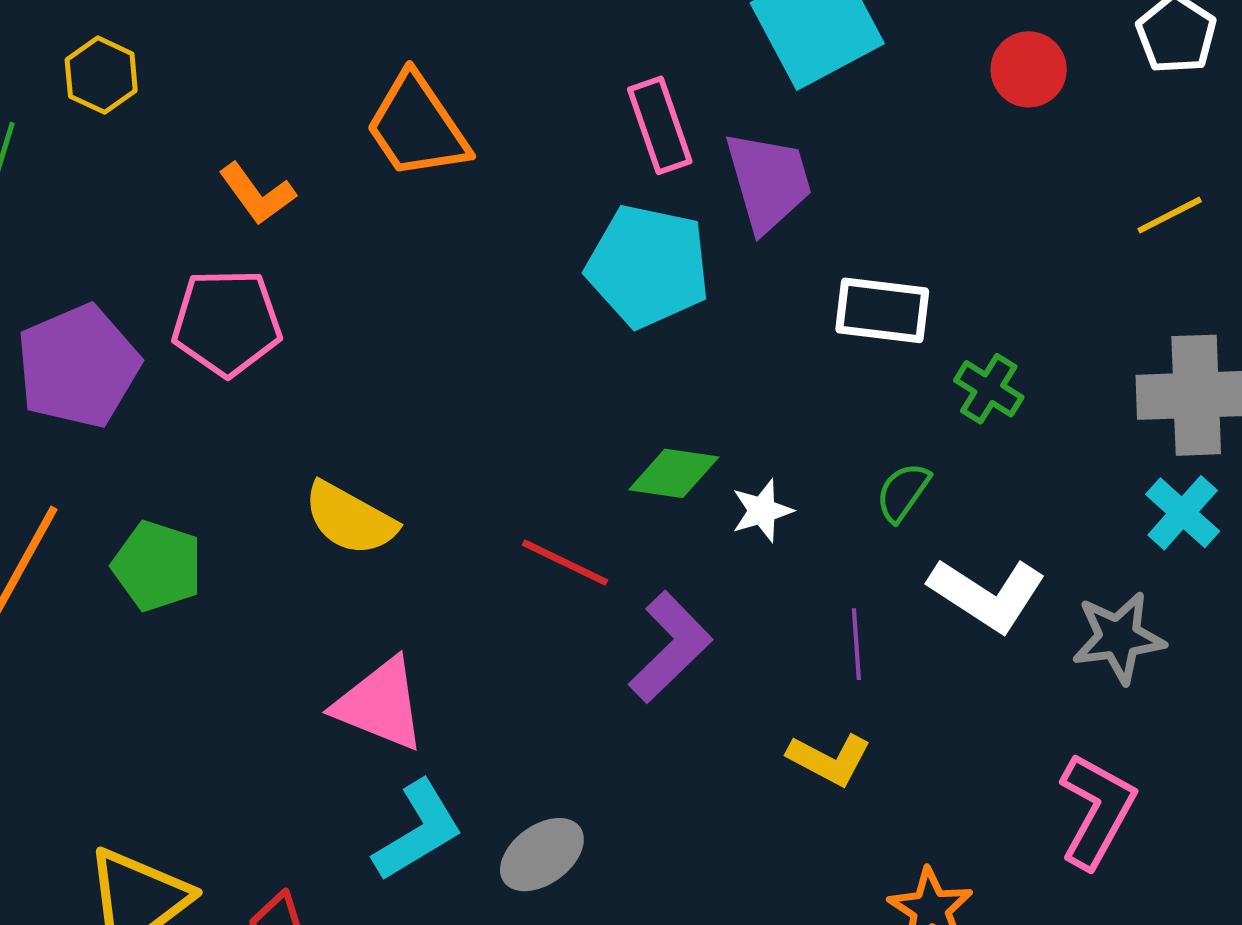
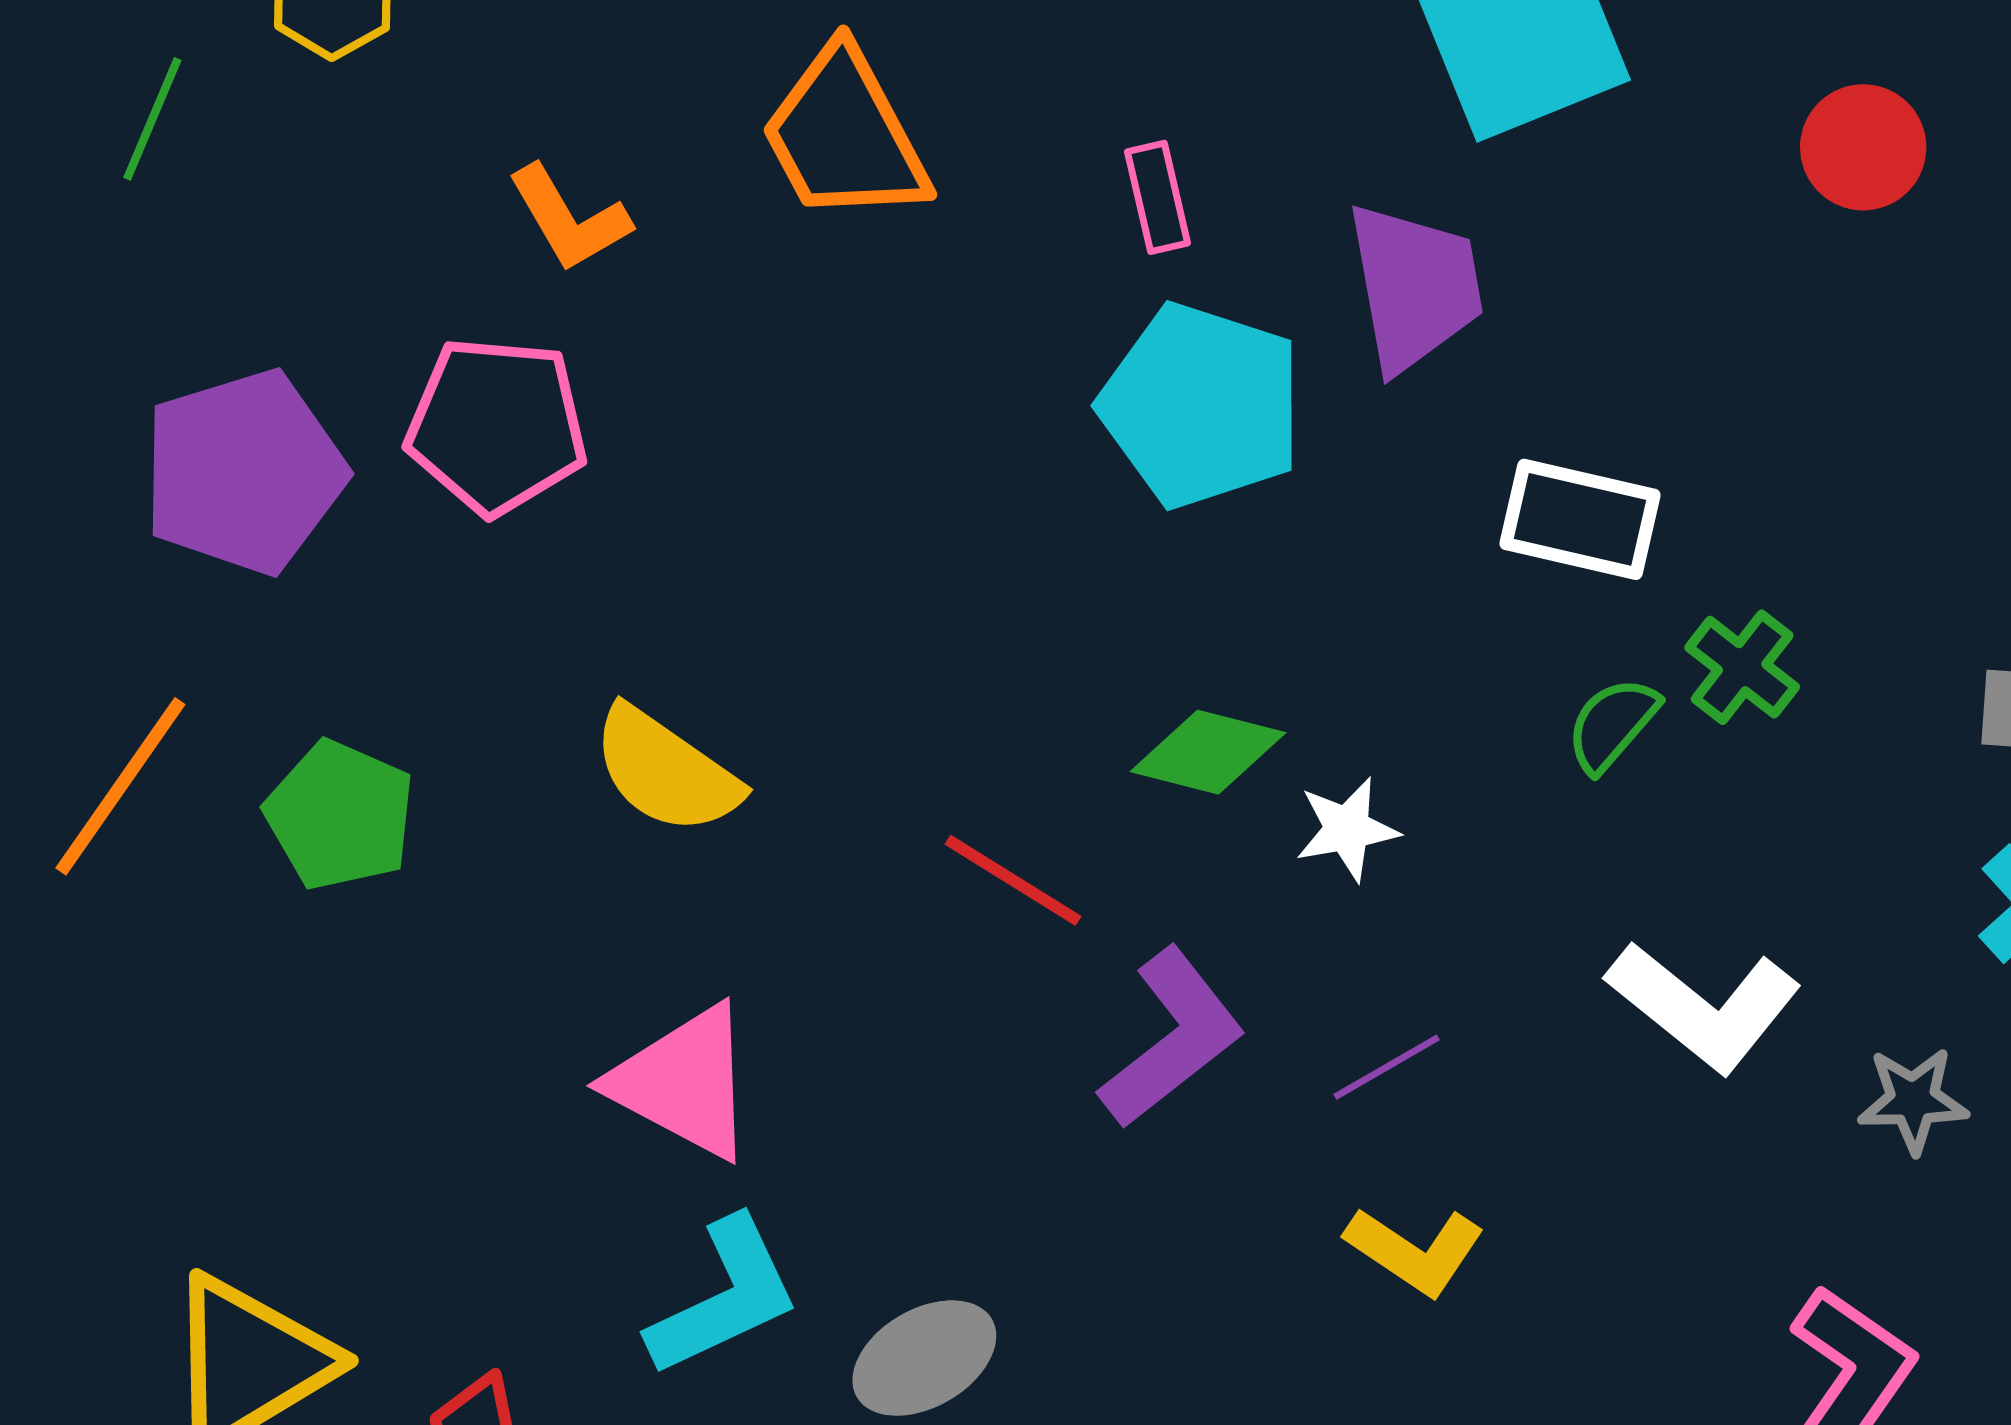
pink rectangle: (660, 125) -> (1157, 197), moved, size x0.7
green semicircle: (903, 492) -> (1612, 724), moved
gray star: (1119, 638) -> (1913, 1100), size x0.7
purple line: (856, 644) -> (1387, 1067), moved, turned 58

